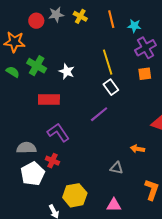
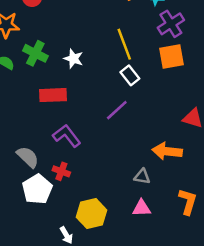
orange square: (145, 74) -> (172, 57), size x1.5
gray semicircle: (26, 148) -> (28, 157), turned 48
orange arrow: (137, 149) -> (167, 151), size x1.6
pink triangle: (114, 205) -> (142, 208), moved

